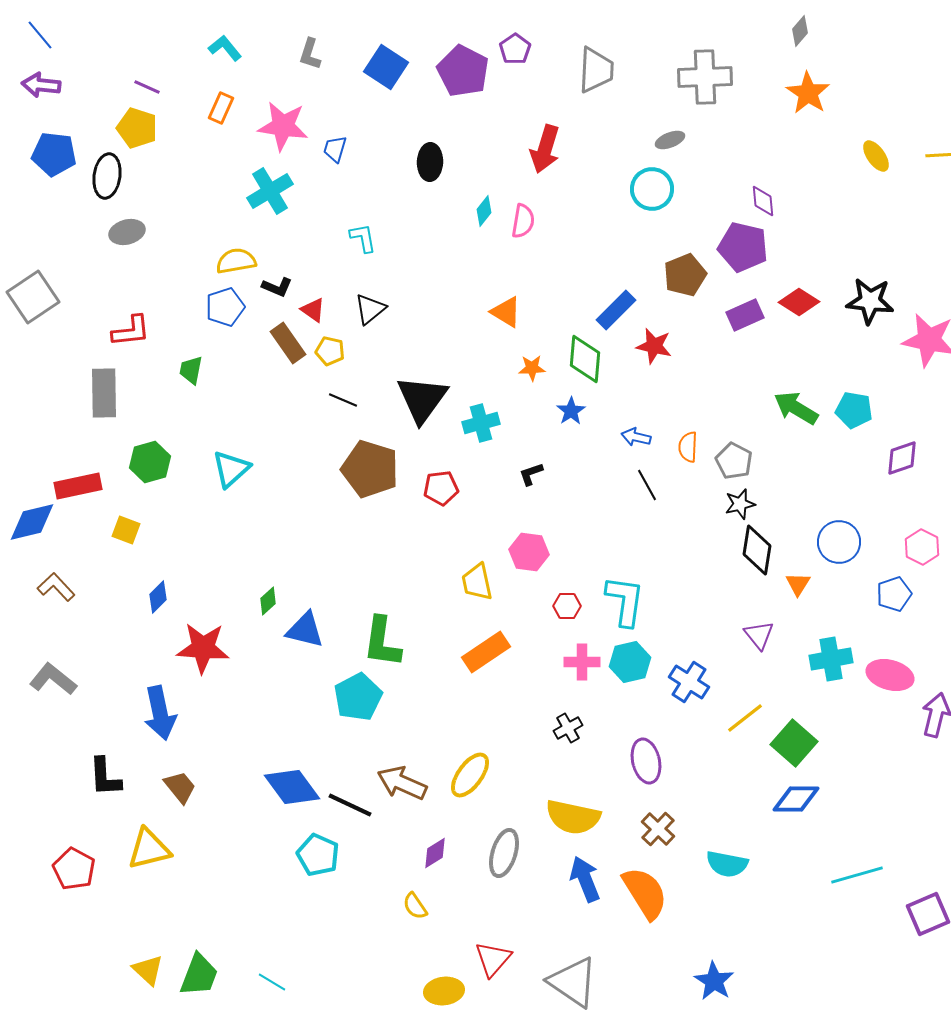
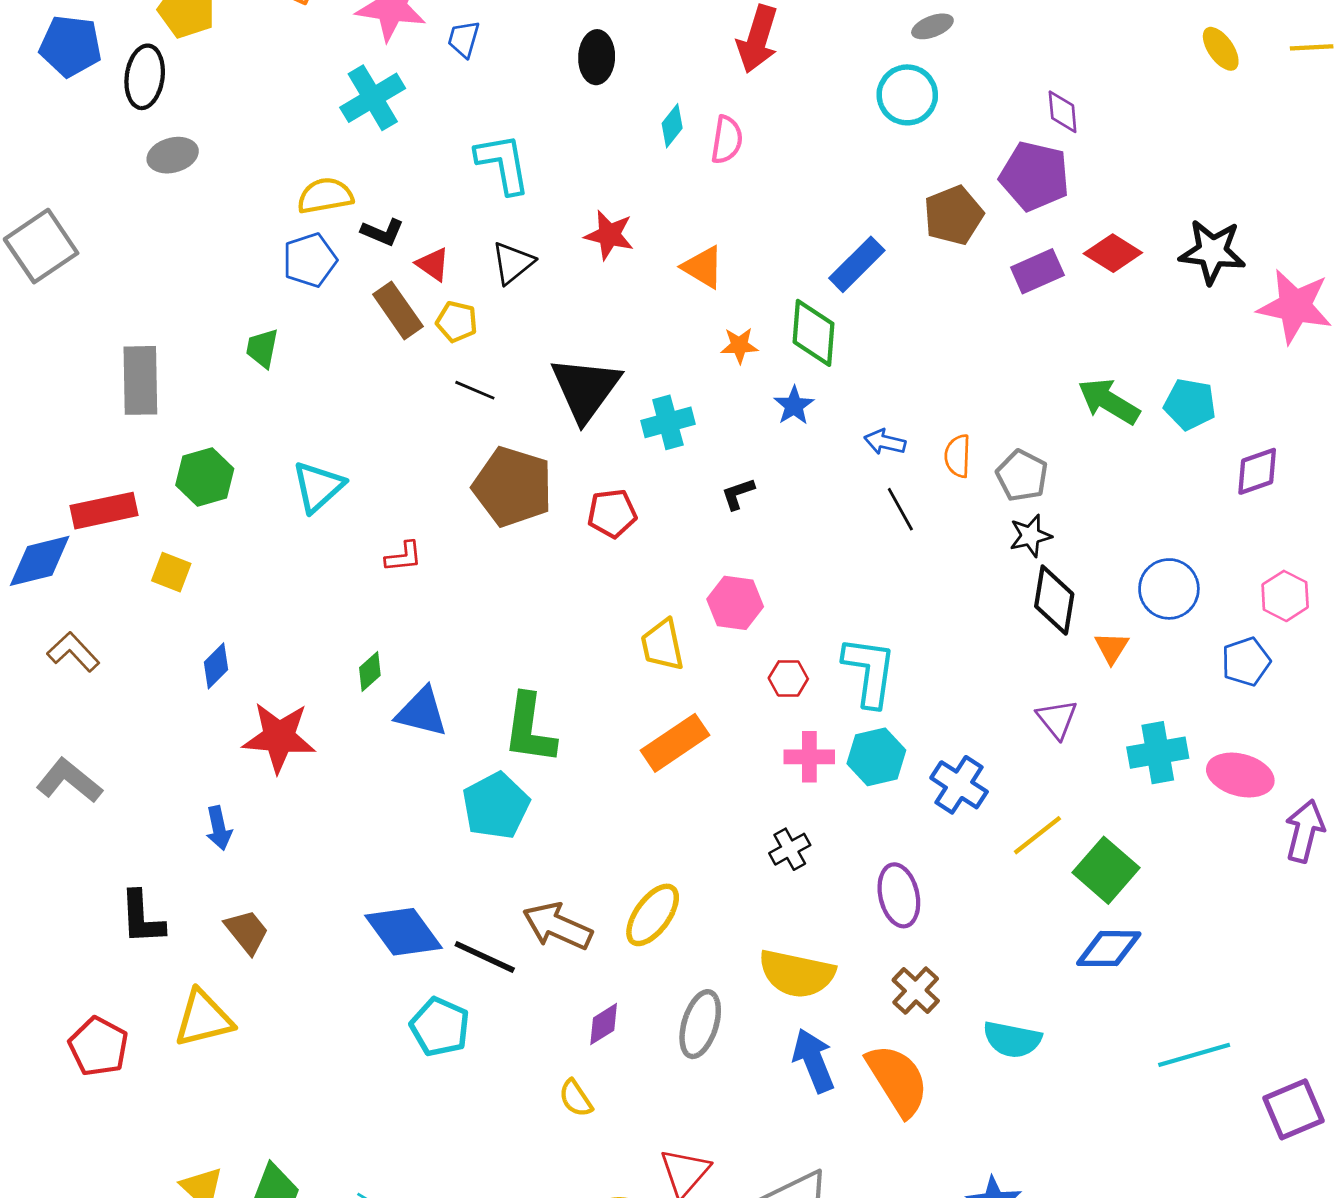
cyan L-shape: (363, 238) -> (503, 164), size x1.5
red L-shape: (131, 331) -> (404, 557), moved, size x0.7
red star: (654, 346) -> (609, 235), moved
blue arrow: (160, 713) -> (219, 828), size x0.6

